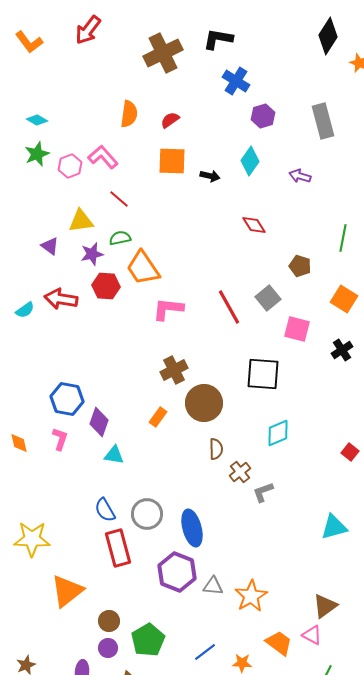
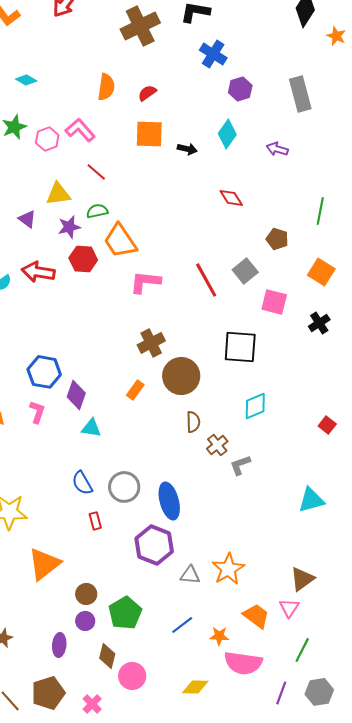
cyan diamond: (37, 120) -> (26, 80), moved
red rectangle: (118, 548) -> (95, 521), size x0.5
gray triangle: (213, 586) -> (190, 575), moved
pink triangle: (312, 635) -> (289, 608), turned 35

